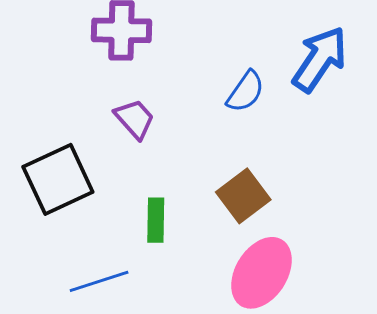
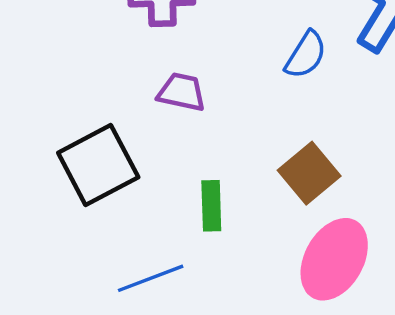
purple trapezoid: (135, 119) -> (182, 92), turned -33

